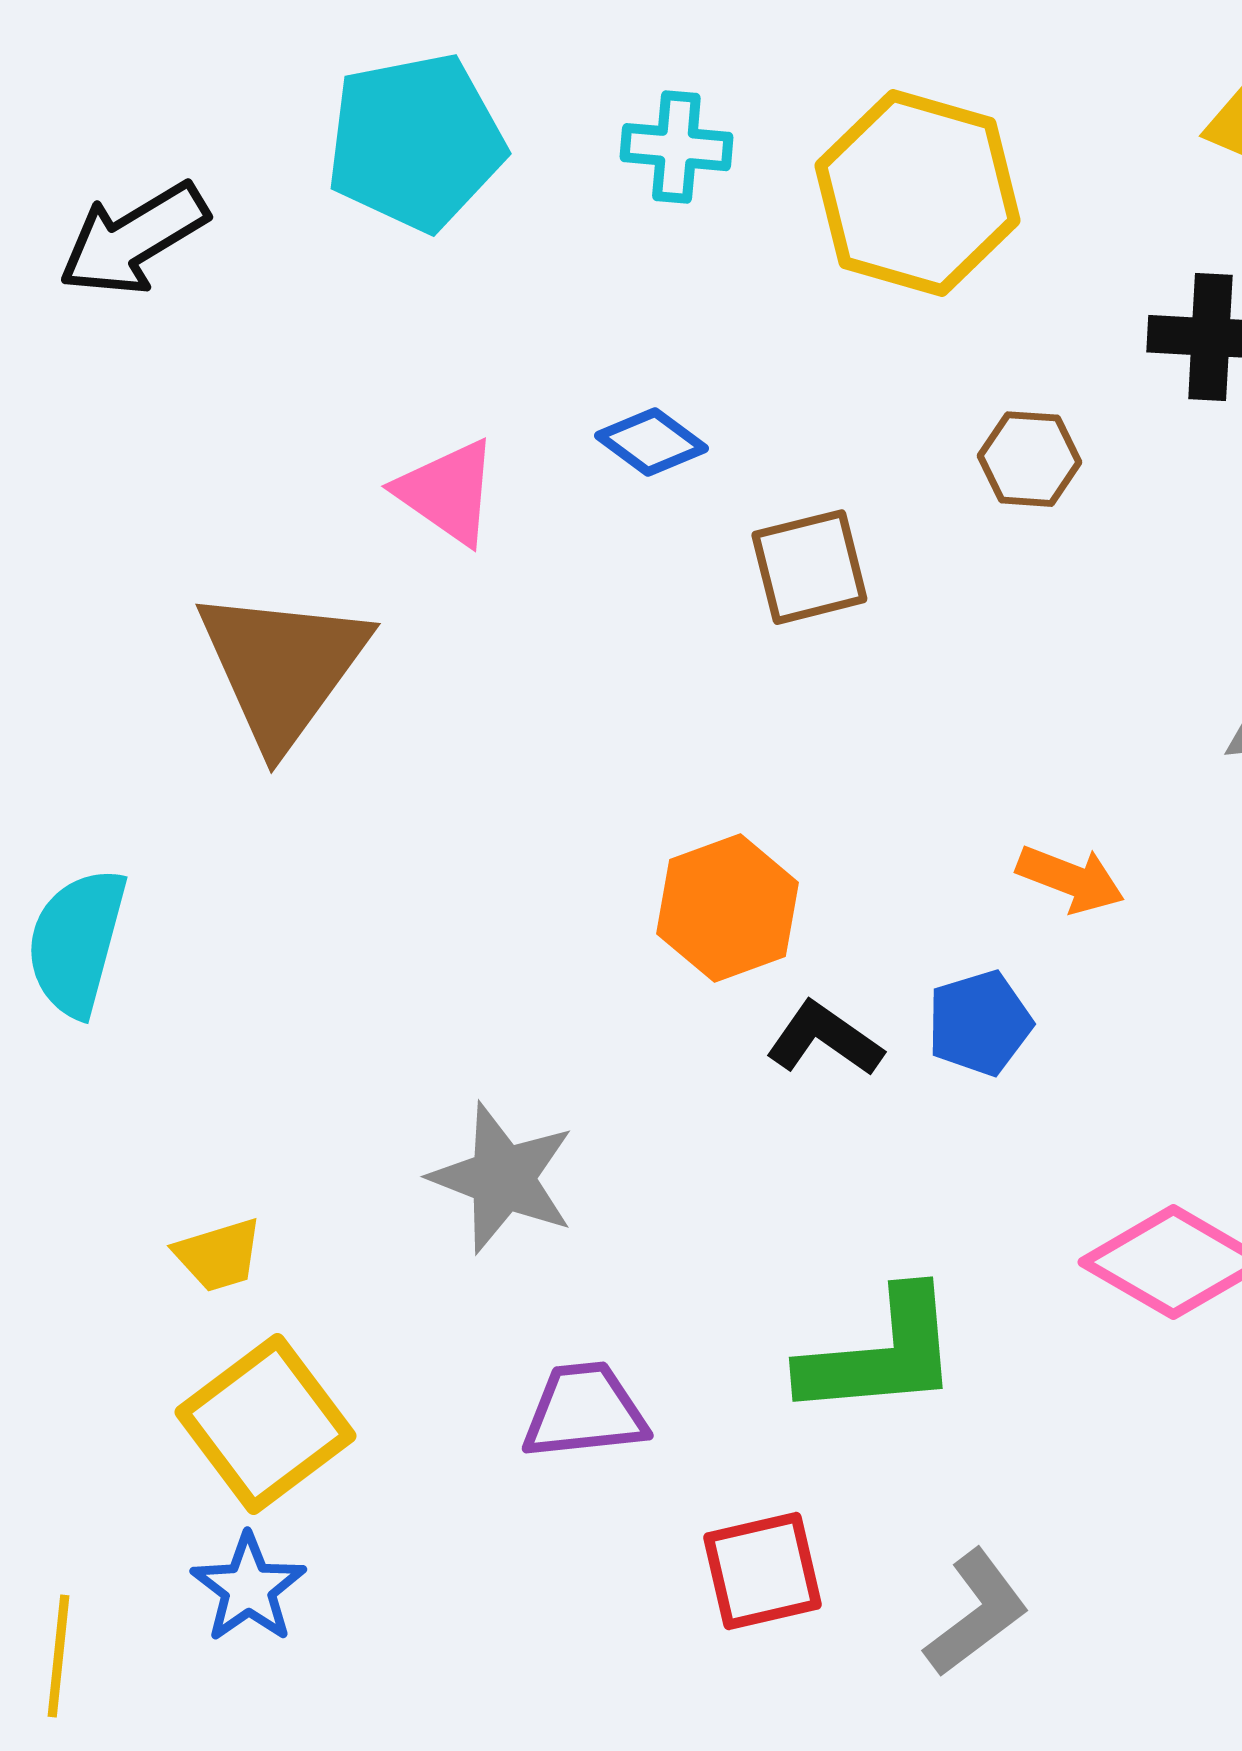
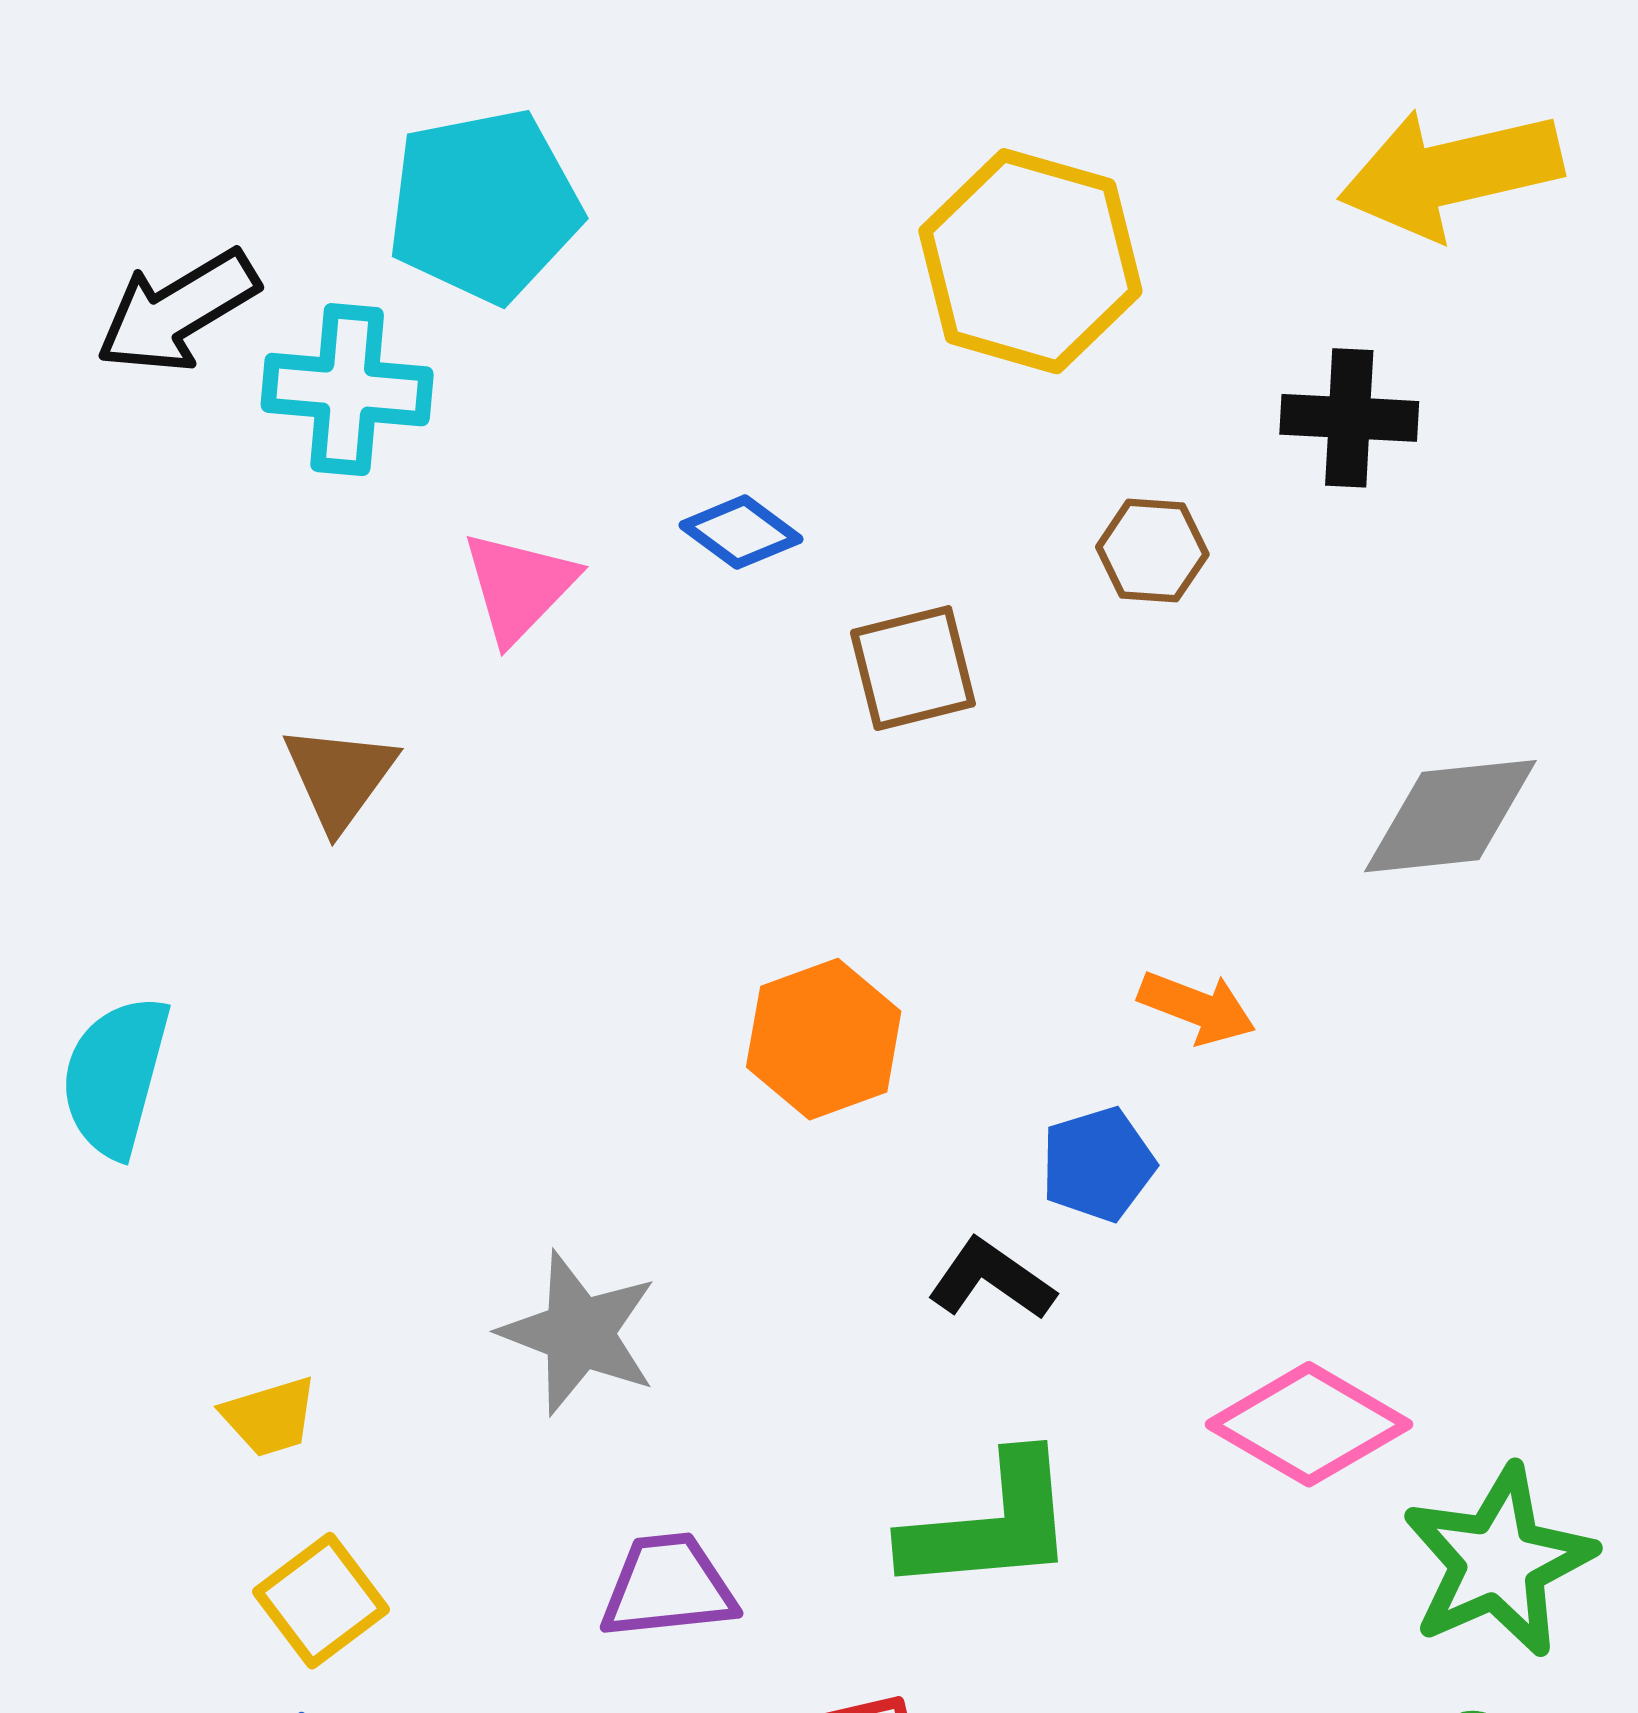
cyan cross: (676, 147) -> (347, 390), moved, size x1.4
pink triangle: (447, 492) -> (519, 586), turned 39
brown triangle: (282, 667) -> (339, 777), size x0.6
black L-shape: (824, 1039) -> (991, 1280), moved
yellow square: (265, 1424) -> (321, 1601), size x0.7

